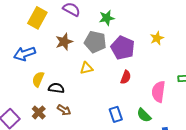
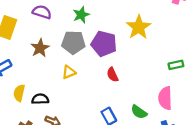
yellow star: (157, 38) -> (139, 27), size x1.6
red semicircle: (126, 77) -> (112, 75), turned 144
pink semicircle: (158, 92) -> (165, 98), moved

